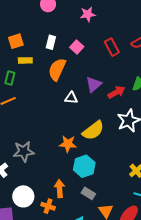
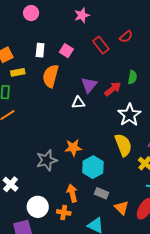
pink star: (88, 14) -> (82, 15), moved
white triangle: (71, 98) -> (78, 103), moved
yellow semicircle: (93, 131) -> (123, 145), moved, turned -65
gray star: (24, 151) -> (47, 160), moved

